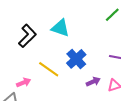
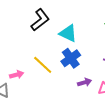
cyan triangle: (60, 28) -> (68, 33), moved
black L-shape: (27, 36) -> (40, 20), moved

